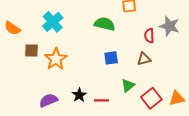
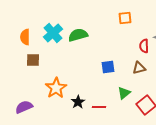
green semicircle: (105, 24) -> (78, 35), moved, turned -30
orange semicircle: (12, 28) -> (25, 37), moved, turned 56
orange star: (56, 59) -> (56, 88), moved
purple semicircle: (48, 100) -> (24, 107), moved

